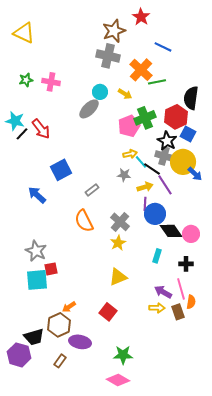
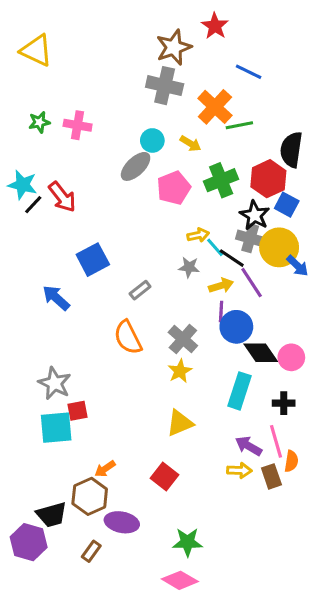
pink pentagon: (129, 126) -> (174, 188), moved
cyan rectangle: (157, 256) -> (239, 391), size x1.6

